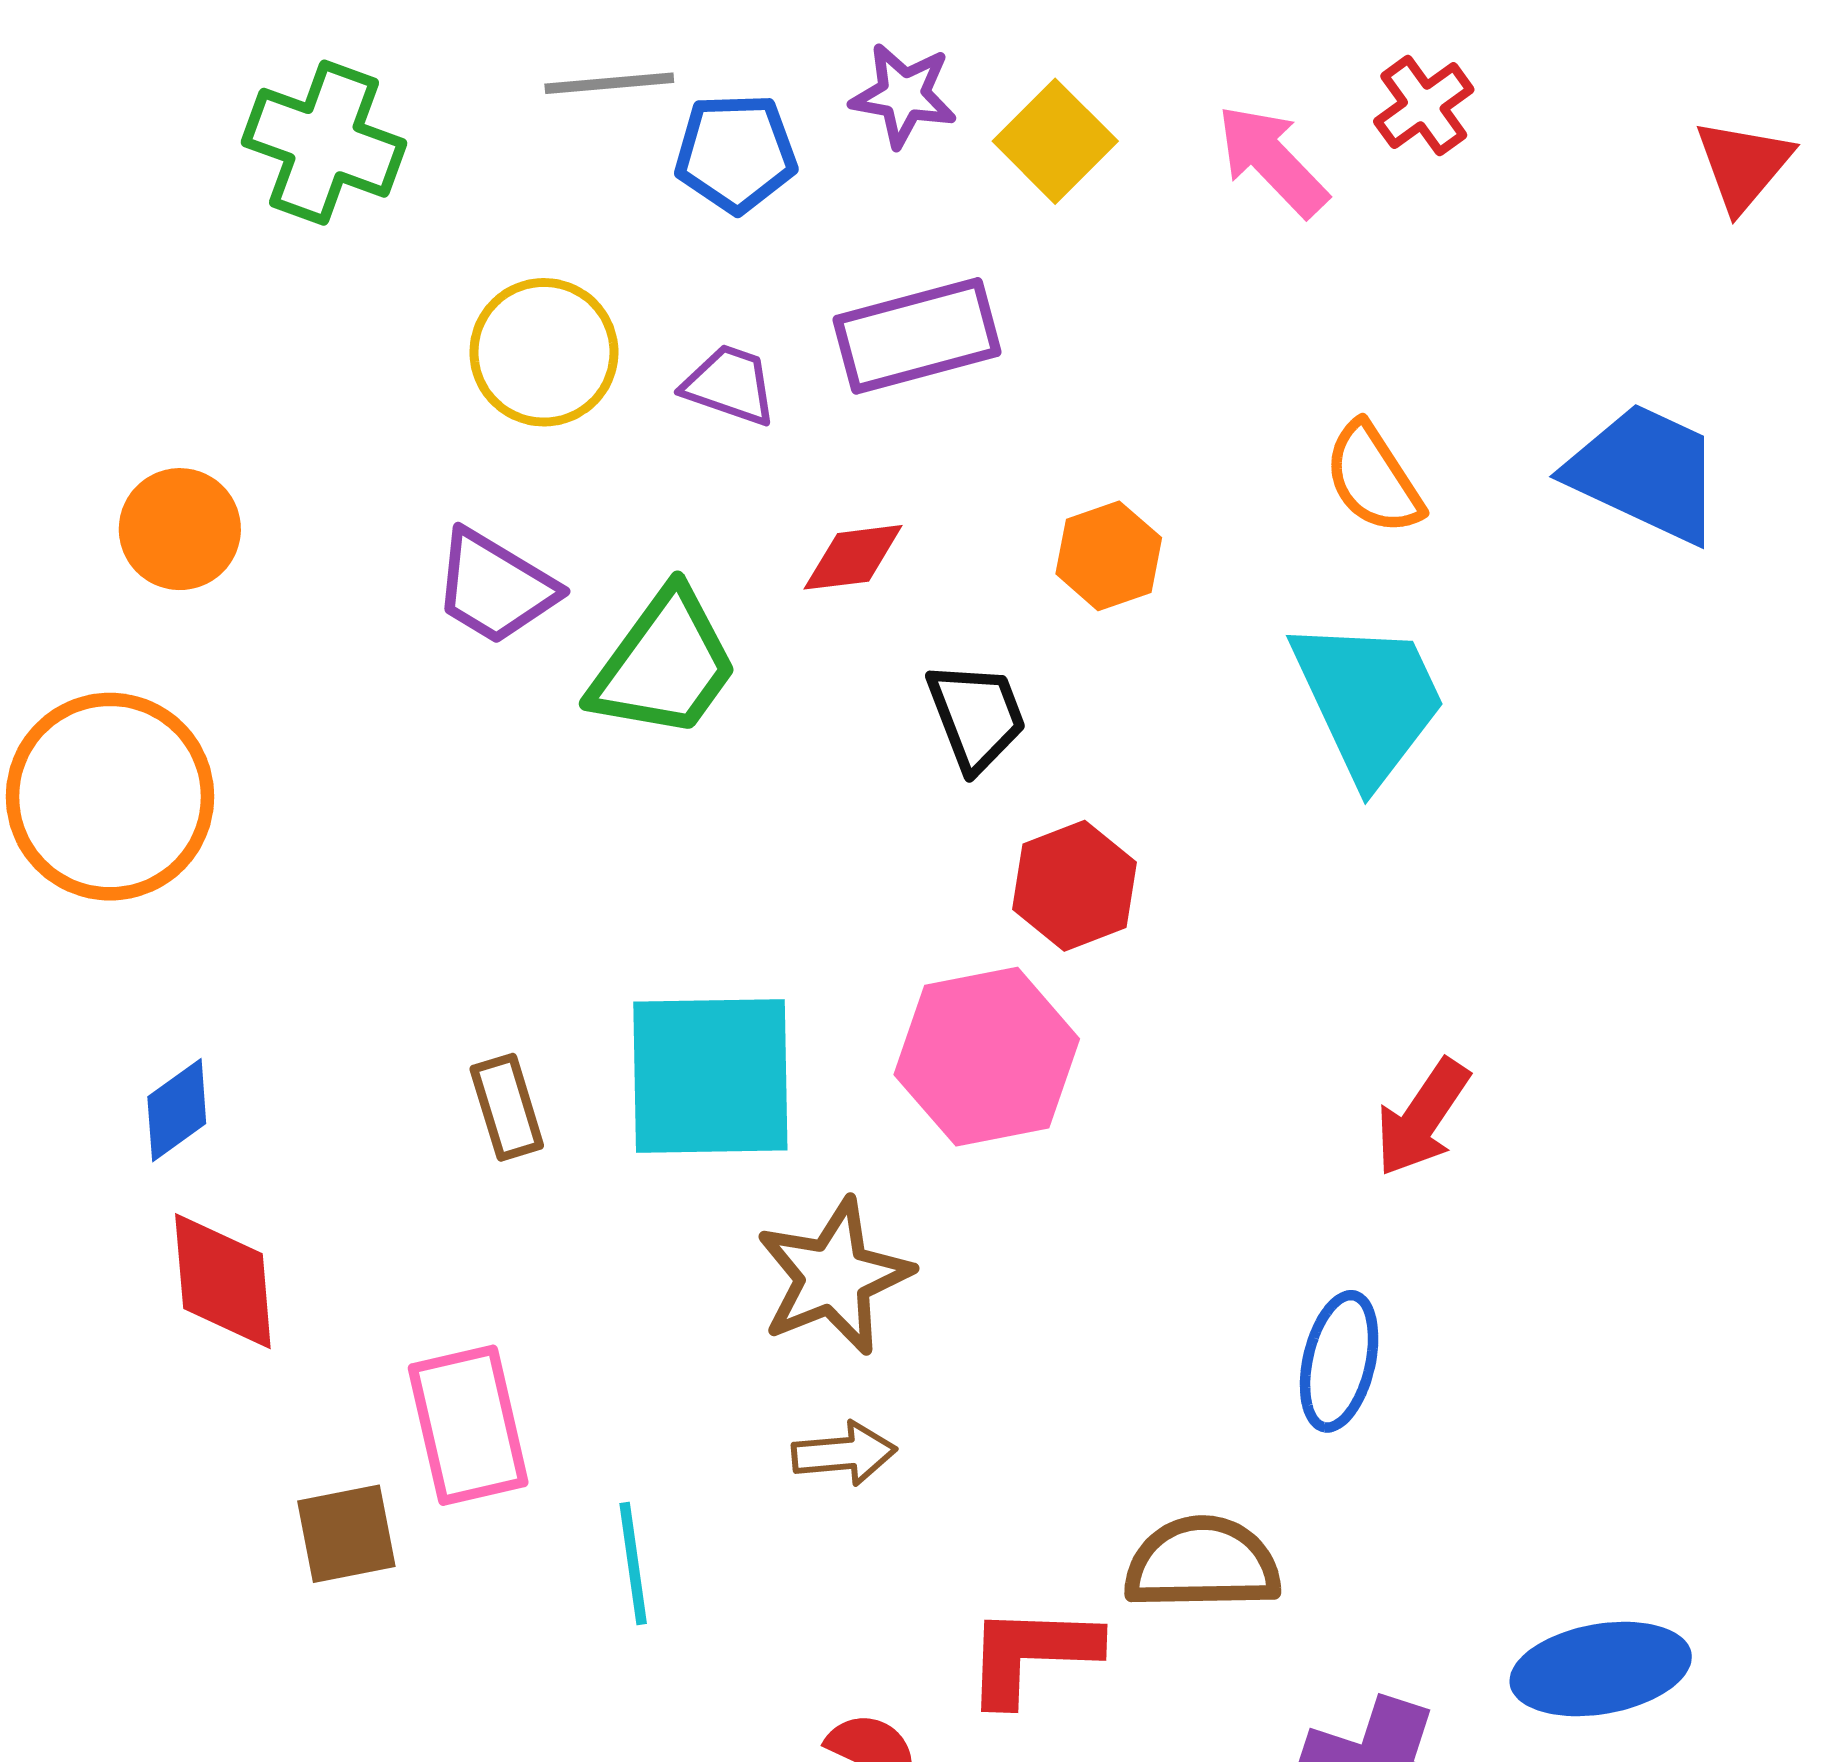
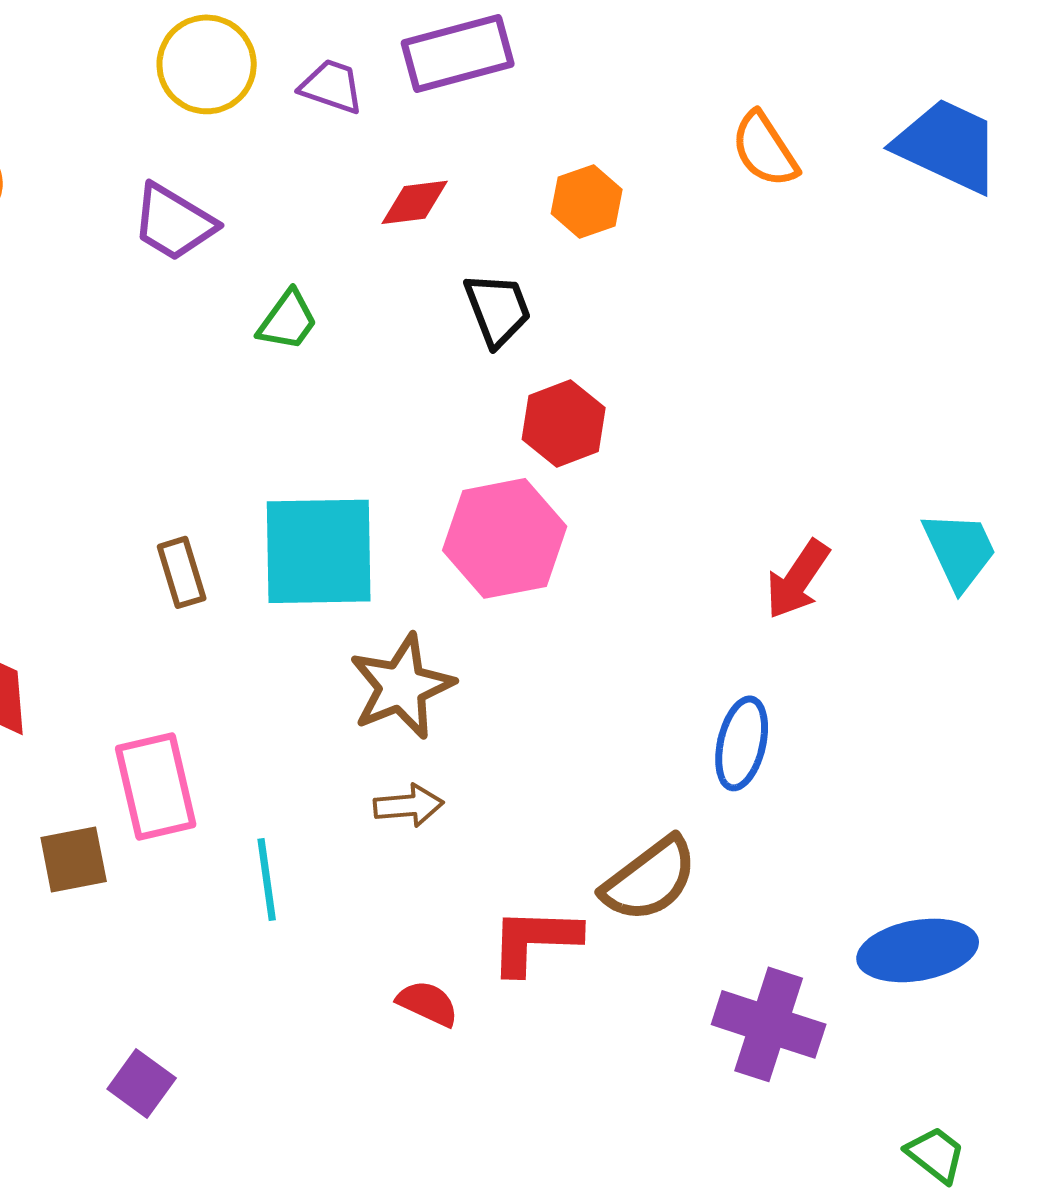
green trapezoid: (664, 664) -> (288, 320), moved, size x0.6
cyan trapezoid: (1369, 700) -> (960, 550), moved, size x0.7
brown semicircle: (1202, 1563) -> (650, 879), turned 144

